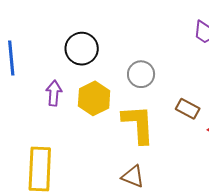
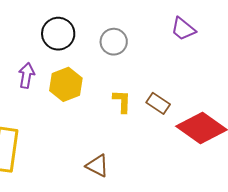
gray circle: (141, 74) -> (114, 42), moved
yellow L-shape: (138, 124) -> (122, 101), moved, size x0.6

